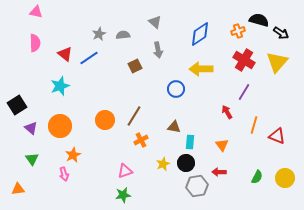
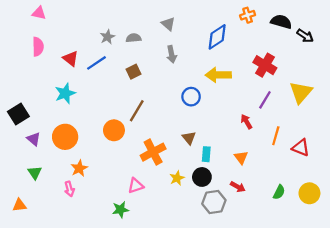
orange cross: (238, 31) -> (248, 15), moved
yellow triangle: (277, 62) -> (301, 92), moved
brown square: (135, 66) -> (134, 72), moved
brown line: (134, 116) -> (137, 111), moved
brown triangle: (174, 127) -> (189, 138), turned 40
orange cross: (141, 140) -> (153, 152), size x1.6
red arrow: (219, 172) -> (238, 187), turned -152
green star: (123, 195) -> (120, 210), moved

